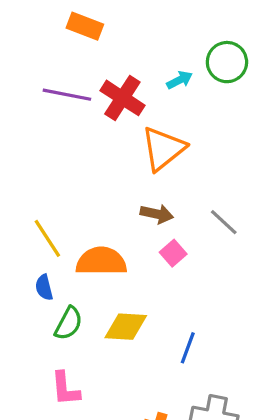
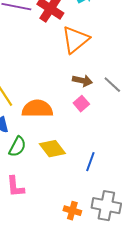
brown arrow: (157, 214) -> (82, 81), moved
yellow diamond: (126, 327) -> (52, 149), turned 48

